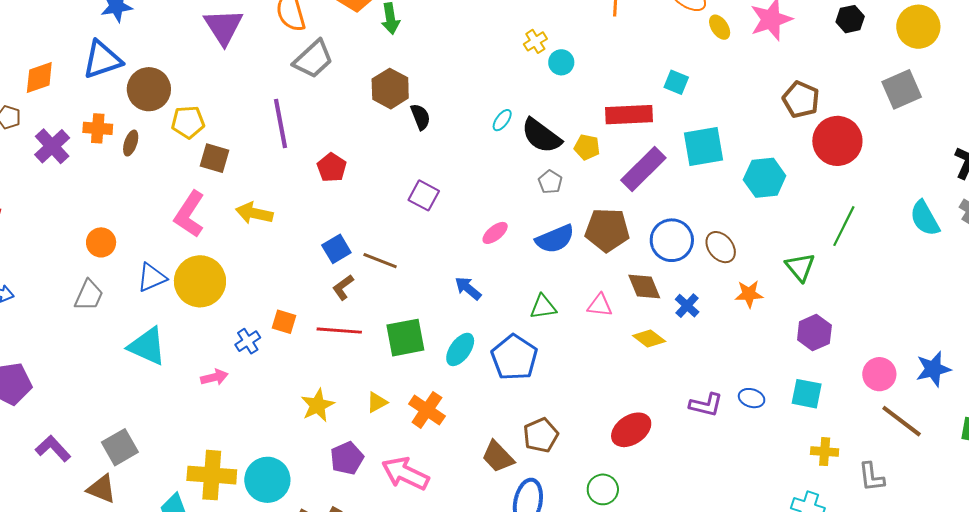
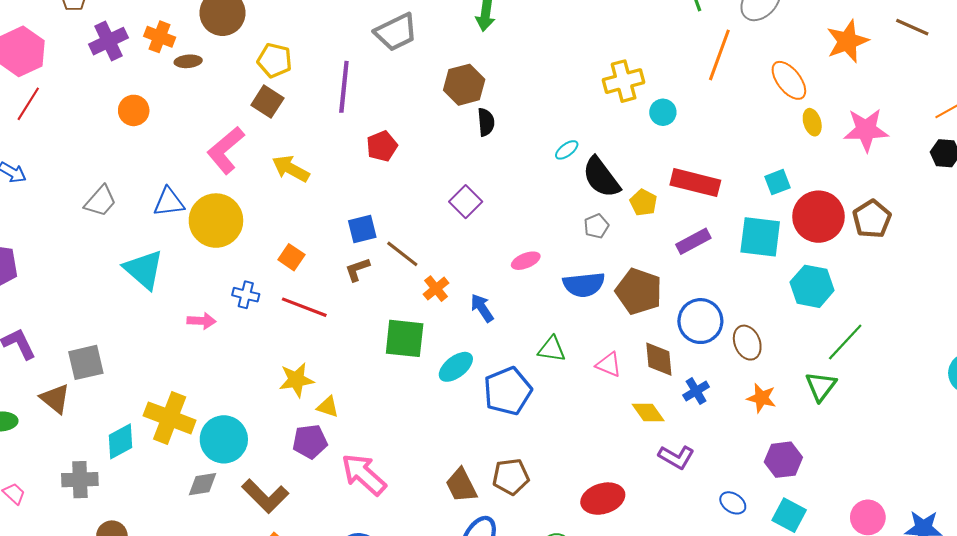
yellow cross: (535, 41) -> (624, 81), size x1.6
cyan circle: (561, 62) -> (663, 112), moved
cyan square: (676, 82) -> (777, 182), moved, turned 30
yellow pentagon: (188, 122) -> (275, 60), moved
red circle: (837, 141) -> (818, 217), moved
brown ellipse: (131, 143) -> (188, 61), turned 50
purple rectangle: (643, 169) -> (693, 241), size x0.7
green line: (844, 226) -> (845, 342), moved
orange circle: (101, 242) -> (134, 110), moved
orange square: (284, 322) -> (291, 257), moved
red line: (339, 331) -> (304, 307), moved
purple hexagon: (814, 333) -> (783, 460), moved
blue cross: (248, 341) -> (246, 295), turned 30
yellow triangle: (377, 402) -> (328, 407), moved, turned 30
purple L-shape: (706, 405) -> (676, 457), moved
orange cross: (427, 410) -> (436, 289), moved, size x0.7

